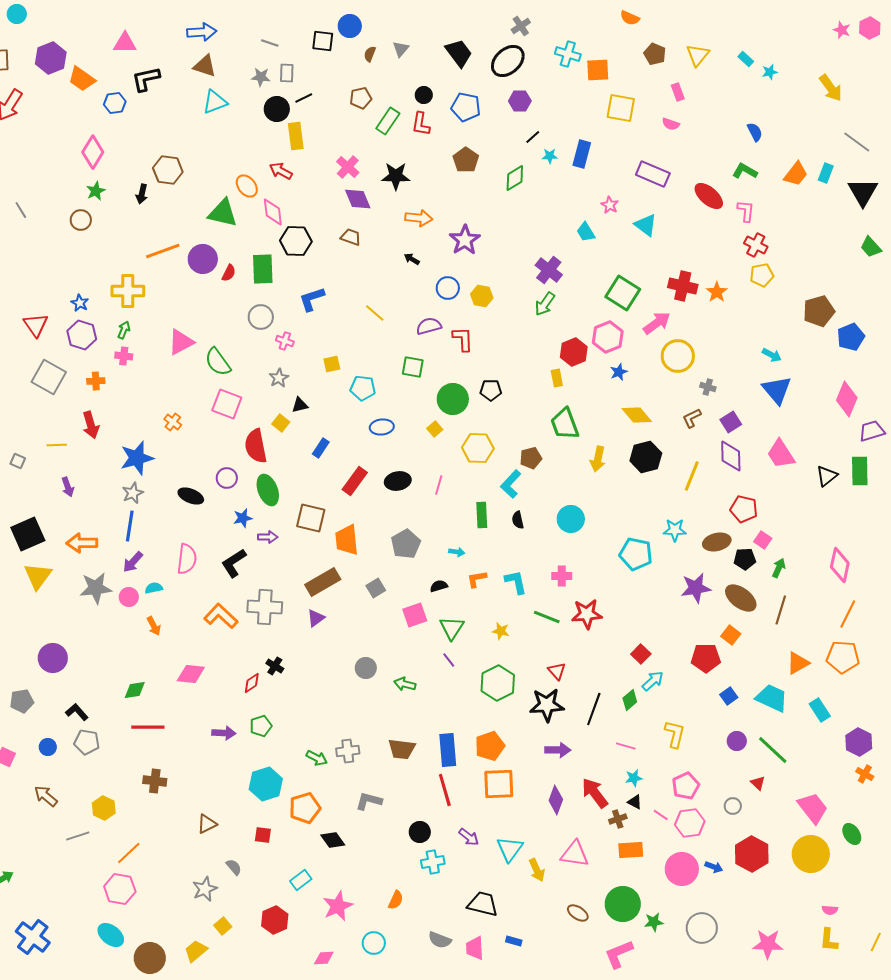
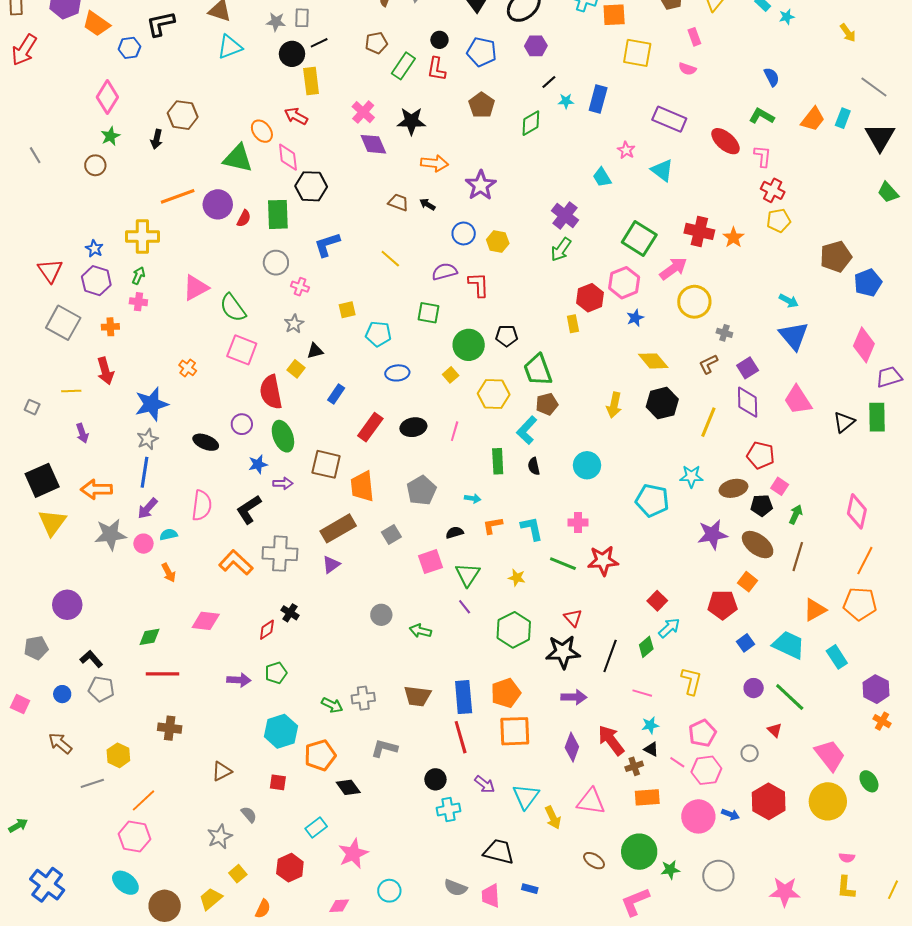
yellow arrow: (831, 88) -> (848, 33), size x0.7
brown trapezoid: (351, 237) -> (398, 202), moved
green trapezoid: (565, 424) -> (538, 370), moved
orange semicircle: (396, 900) -> (263, 909), moved

